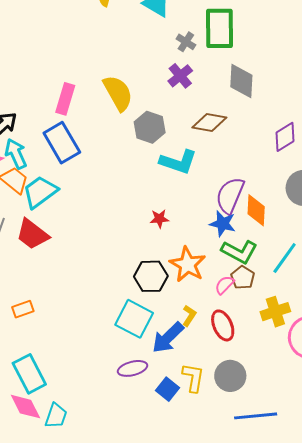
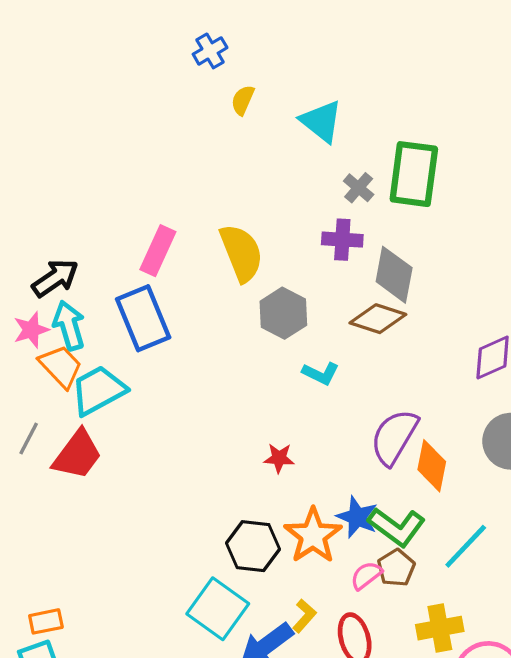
purple cross: (180, 76) -> (342, 240), turned 35
gray diamond: (241, 81) -> (394, 275), moved
cyan L-shape: (178, 162) -> (321, 373), size x0.6
blue star: (223, 224) -> (357, 517), moved
red trapezoid: (32, 234) -> (77, 455), turned -99
orange rectangle: (23, 309) -> (46, 621), moved

